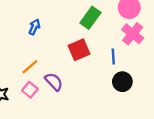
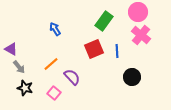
blue arrow: (34, 27) -> (55, 29), turned -56
blue line: (113, 57) -> (117, 51), moved
pink square: (30, 90) -> (54, 93), moved

